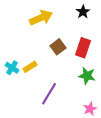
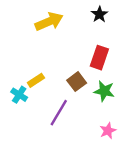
brown square: (58, 47) -> (77, 82), moved
cyan cross: (12, 68) -> (19, 95), moved

